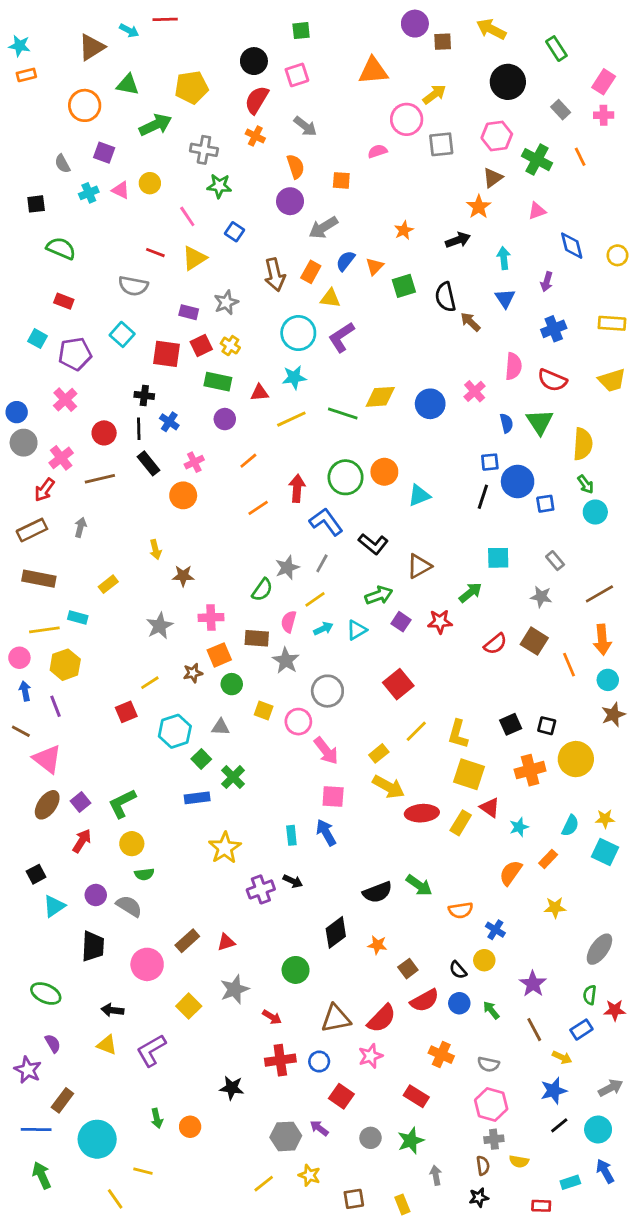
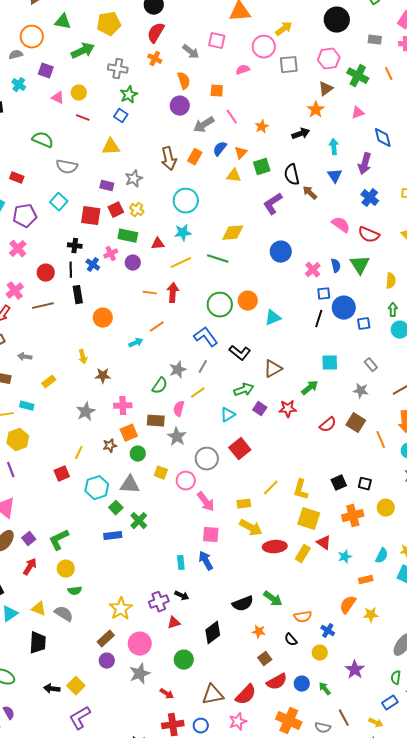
pink square: (297, 75) -> (217, 41), moved, turned 30
gray rectangle: (561, 110) -> (375, 40), turned -40
gray semicircle: (62, 164) -> (16, 55), moved, turned 104
green star: (219, 186) -> (129, 95), turned -30
cyan cross: (89, 193) -> (19, 85), moved, turned -32
pink line: (187, 216) -> (232, 117), moved
blue square: (235, 232) -> (121, 116), moved
green semicircle: (61, 248) -> (43, 140), moved
red line: (155, 253) -> (83, 118), moved
yellow triangle: (194, 258) -> (111, 147), turned 30
purple arrow: (547, 282) -> (365, 164), size x1.5
yellow triangle: (330, 298) -> (234, 176), moved
blue cross: (554, 329) -> (370, 198), turned -30
purple L-shape: (341, 337) -> (273, 204), moved
pink semicircle: (513, 366) -> (341, 225), turned -60
pink cross: (475, 391) -> (313, 270), moved
yellow diamond: (380, 397) -> (233, 233), moved
yellow semicircle: (583, 444) -> (391, 281), size x0.7
orange line: (248, 461) -> (150, 293), turned 48
pink cross: (194, 462) -> (111, 254), moved
black rectangle: (148, 463) -> (78, 295), turned 30
green arrow: (586, 484) -> (393, 310), turned -144
red arrow: (297, 488) -> (173, 293), moved
gray arrow: (80, 527) -> (25, 357), moved, turned -96
cyan arrow: (323, 629) -> (136, 343), moved
yellow line: (150, 683) -> (79, 453), turned -32
red square: (398, 684) -> (240, 449), moved
gray triangle: (221, 727) -> (130, 485), size x1.5
yellow rectangle: (379, 753) -> (244, 504), turned 32
yellow circle: (576, 759) -> (386, 508), size x0.7
yellow star: (225, 848) -> (121, 609), moved
orange rectangle: (548, 859) -> (366, 580), turned 32
orange semicircle: (511, 873) -> (348, 605), moved
purple circle: (96, 895) -> (107, 661), moved
red triangle: (226, 942) -> (174, 623), moved
orange star: (377, 945) -> (259, 632), moved
pink circle: (147, 964) -> (140, 644), moved
black semicircle: (458, 970) -> (291, 640), moved
yellow square: (189, 1006) -> (76, 686), moved
brown line: (534, 1030) -> (344, 718), moved
yellow triangle: (107, 1045) -> (39, 609), moved
orange cross: (441, 1055) -> (289, 721), size x1.4

